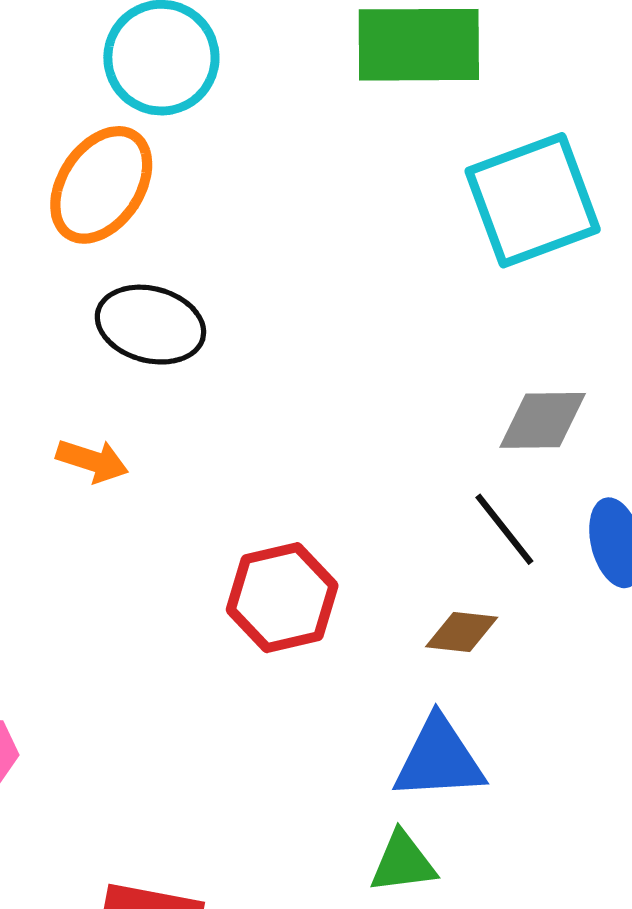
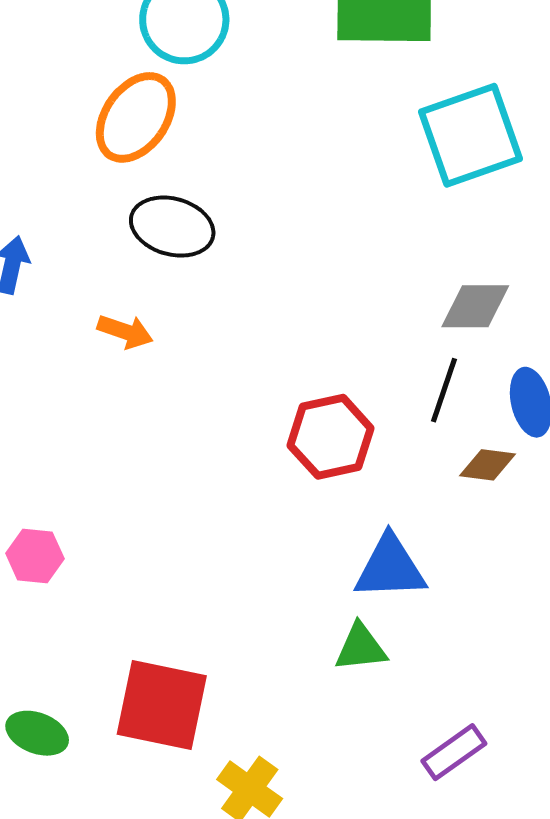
black line: (504, 529) -> (444, 390), turned 56
red hexagon: (282, 598) -> (331, 437), moved
brown diamond: (462, 632) -> (487, 465), moved

